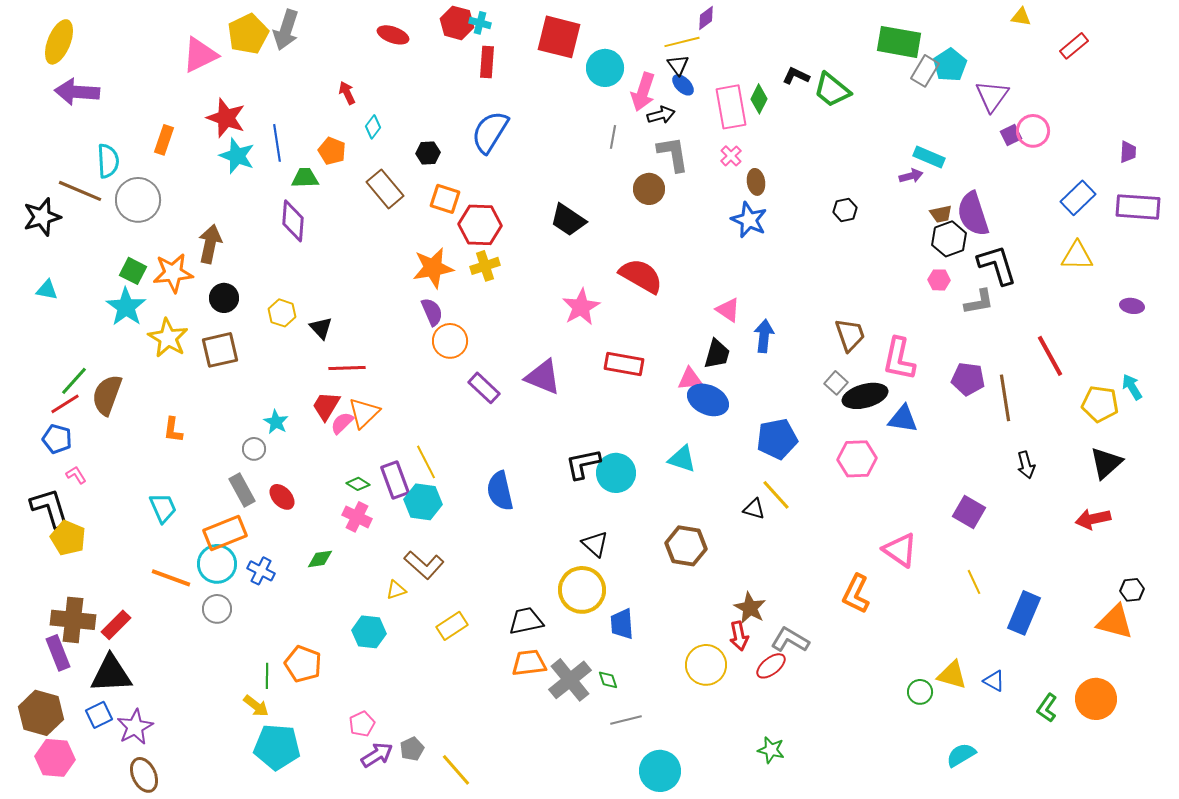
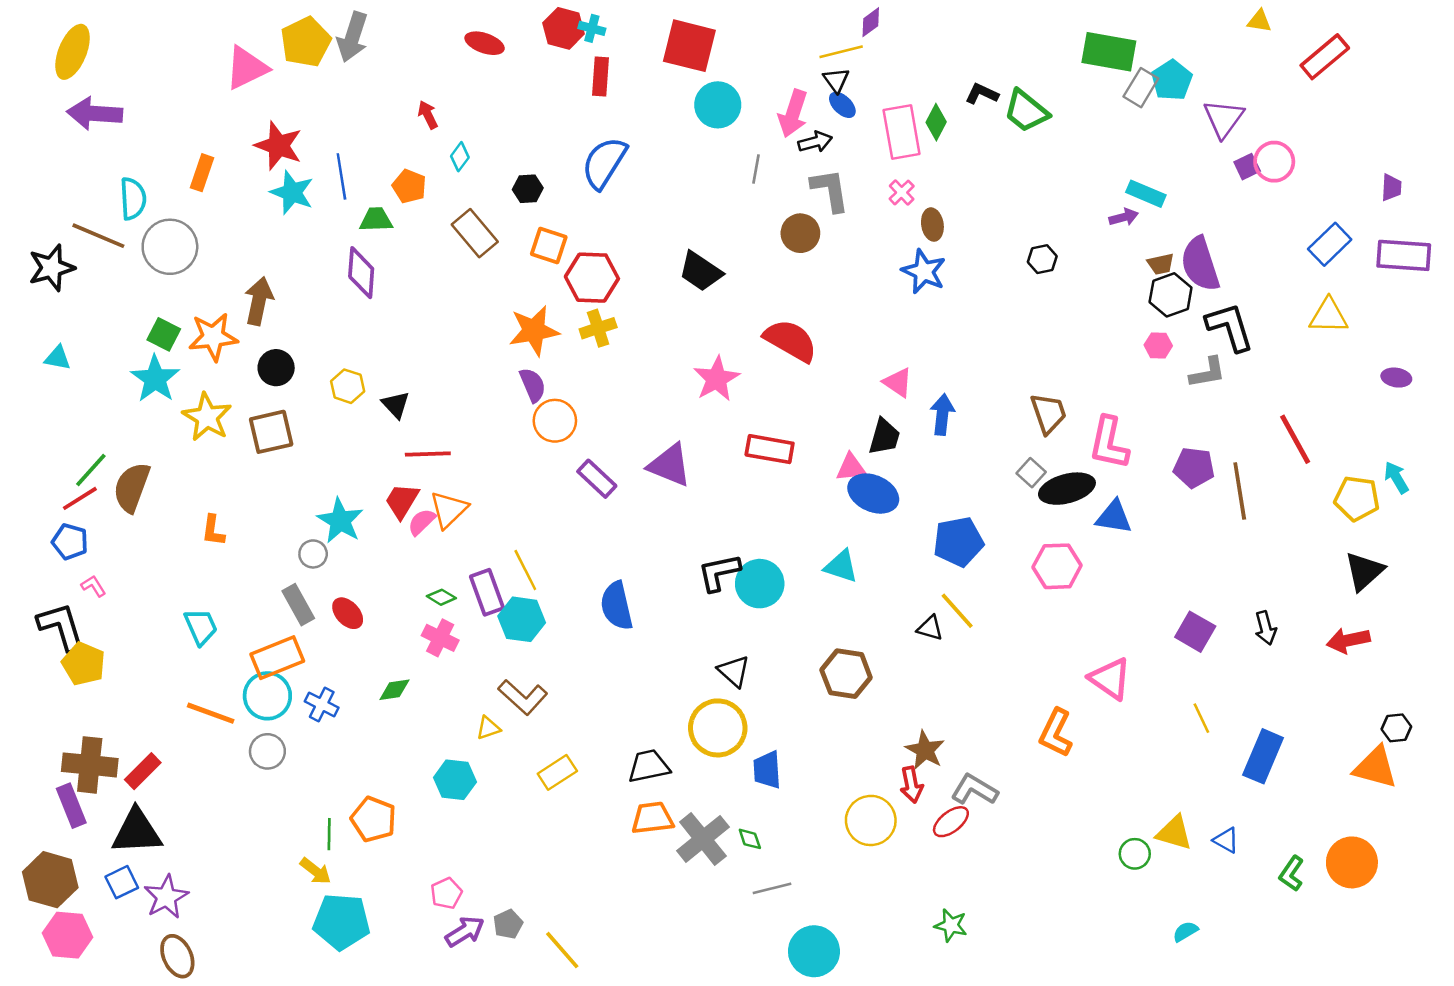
red rectangle: (1074, 46) -> (1325, 57), size x1.4
cyan circle: (605, 68) -> (718, 105), moved
cyan star: (276, 422) -> (340, 521), size x1.5
black arrow: (1026, 465) -> (1266, 628), moved
cyan semicircle: (961, 755) -> (1185, 932), size x0.7

